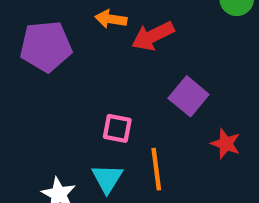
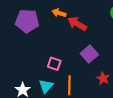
red arrow: (153, 36) -> (77, 24), turned 48

